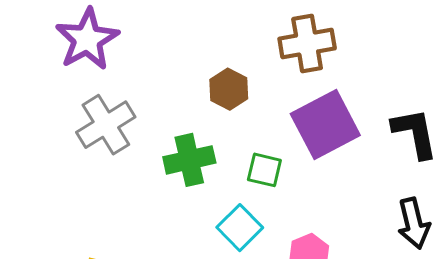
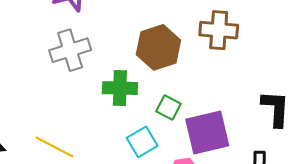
brown hexagon: (229, 89) -> (158, 47), size x1.6
purple square: (325, 125) -> (207, 133), moved

